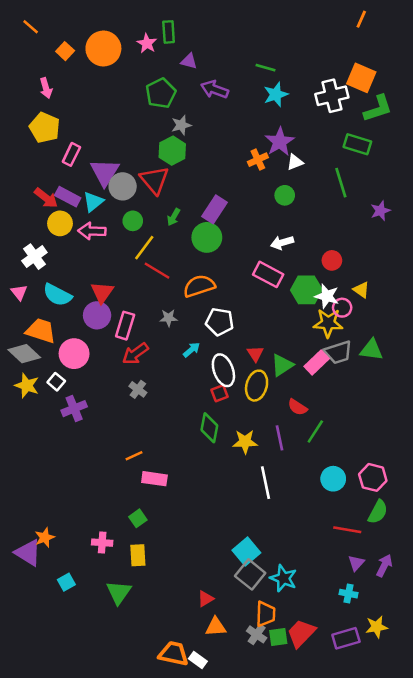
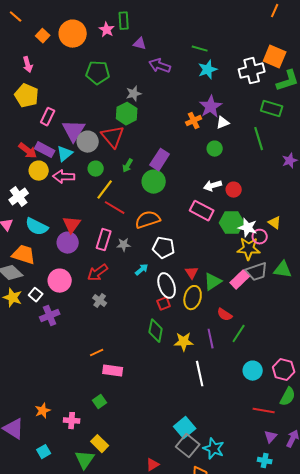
green pentagon: (161, 93) -> (98, 73), moved, turned 30
red circle: (332, 260) -> (234, 190), moved
pink rectangle: (125, 326) -> (104, 240), moved
pink circle: (74, 354) -> (60, 281), moved
orange star: (45, 537) -> (43, 411), moved
yellow rectangle: (138, 555) -> (100, 444), moved, turned -42

